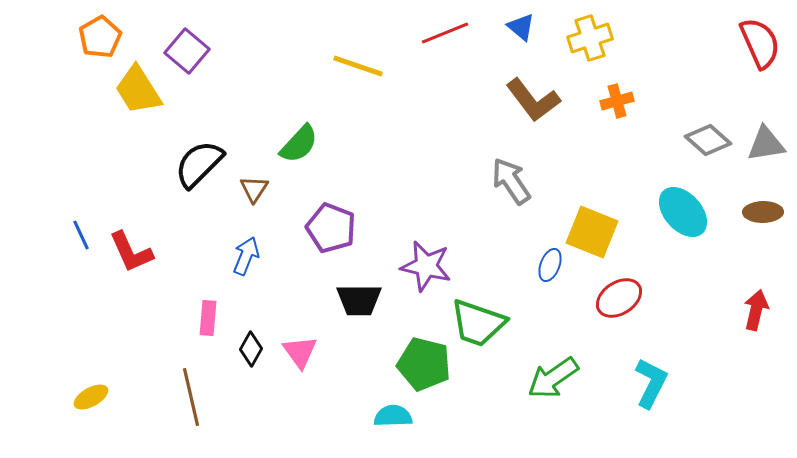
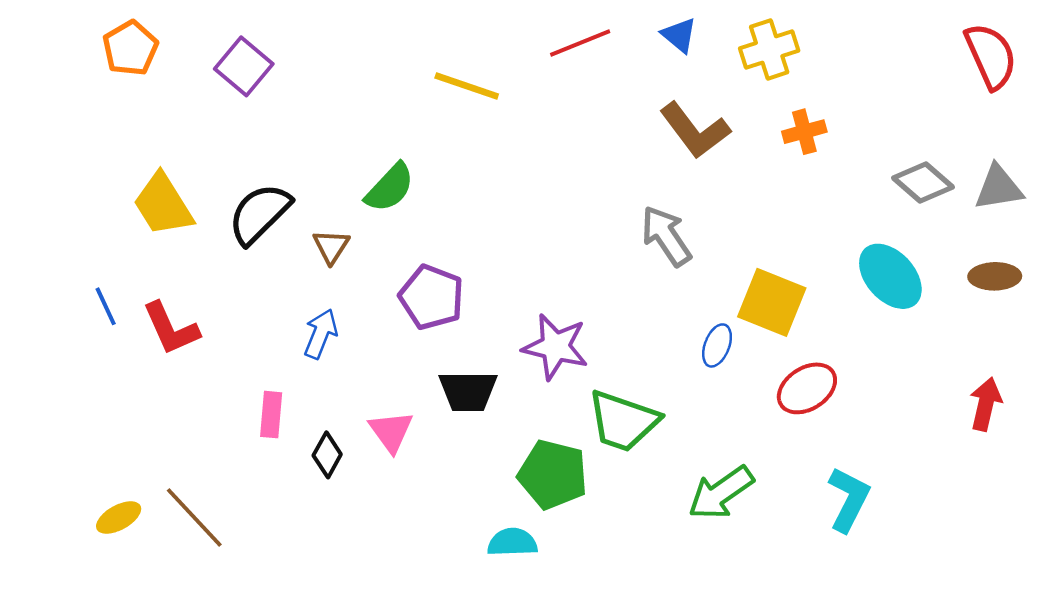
yellow trapezoid: (138, 90) -> (163, 205), moved
pink triangle: (300, 352) -> (391, 431), moved
brown line: (191, 397) -> (194, 518), moved, turned -30

